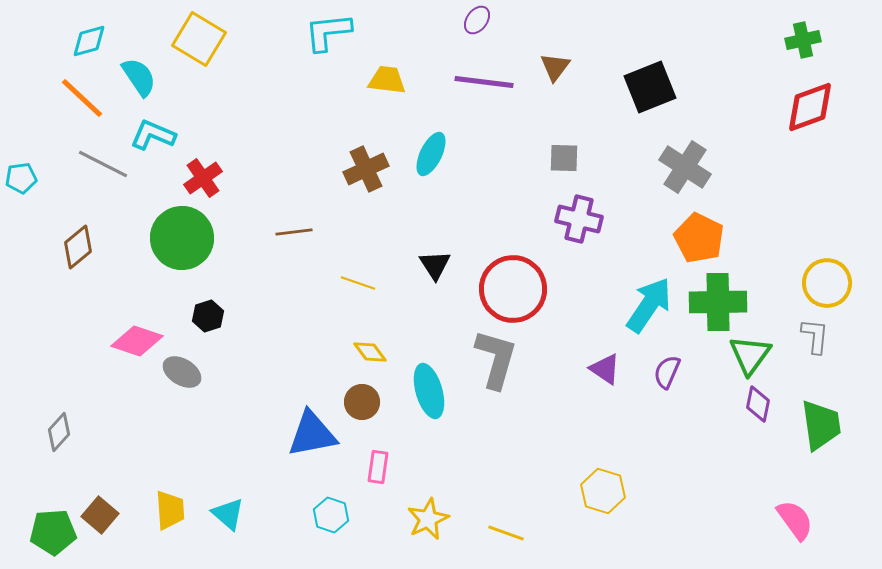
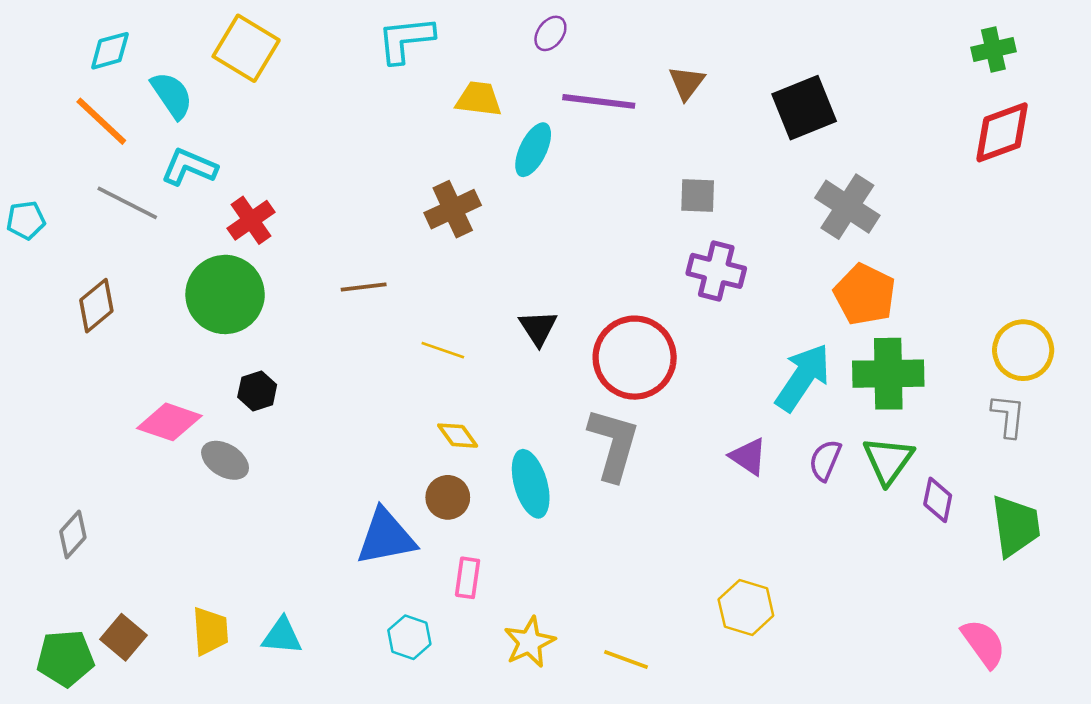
purple ellipse: (477, 20) -> (550, 33), moved
cyan ellipse: (431, 154) -> (533, 150), moved
green triangle: (750, 355) -> (888, 460), moved
cyan triangle: (228, 514) -> (282, 636), turned -36

